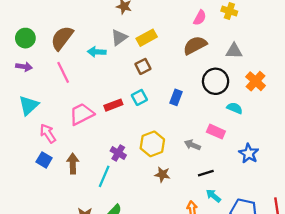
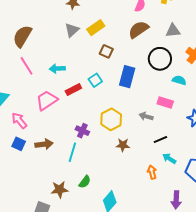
cyan arrow: (97, 52) -> (57, 69), moved
brown square: (143, 66) -> (106, 51), moved, turned -32
blue rectangle: (176, 97) -> (127, 77), size x1.5
brown arrow: (73, 164) -> (44, 144), turned 90

